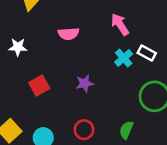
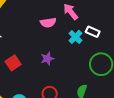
pink semicircle: (68, 34) -> (48, 23), moved

